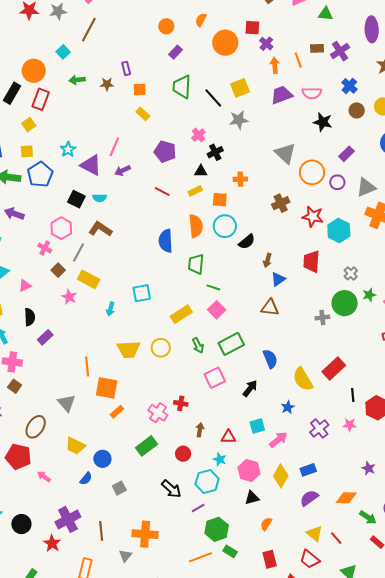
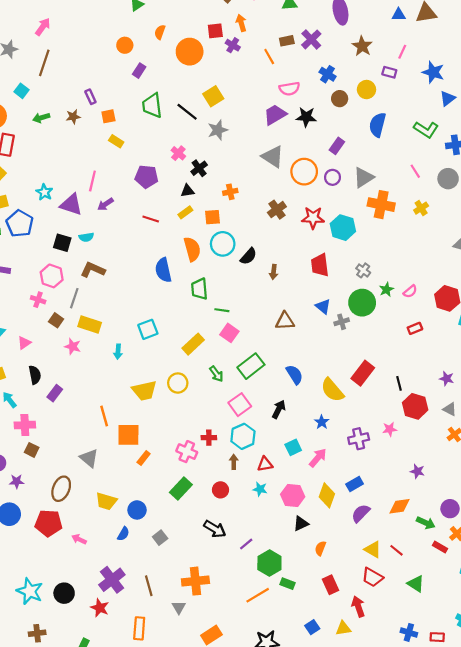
orange arrow: (275, 65) -> (241, 23), moved
purple trapezoid: (282, 95) -> (275, 115), moved
blue triangle: (278, 279) -> (323, 307), moved, turned -35
black line: (353, 395) -> (399, 383), moved
purple cross: (319, 429) -> (359, 439), turned 36
cyan hexagon: (207, 482) -> (243, 436), moved

